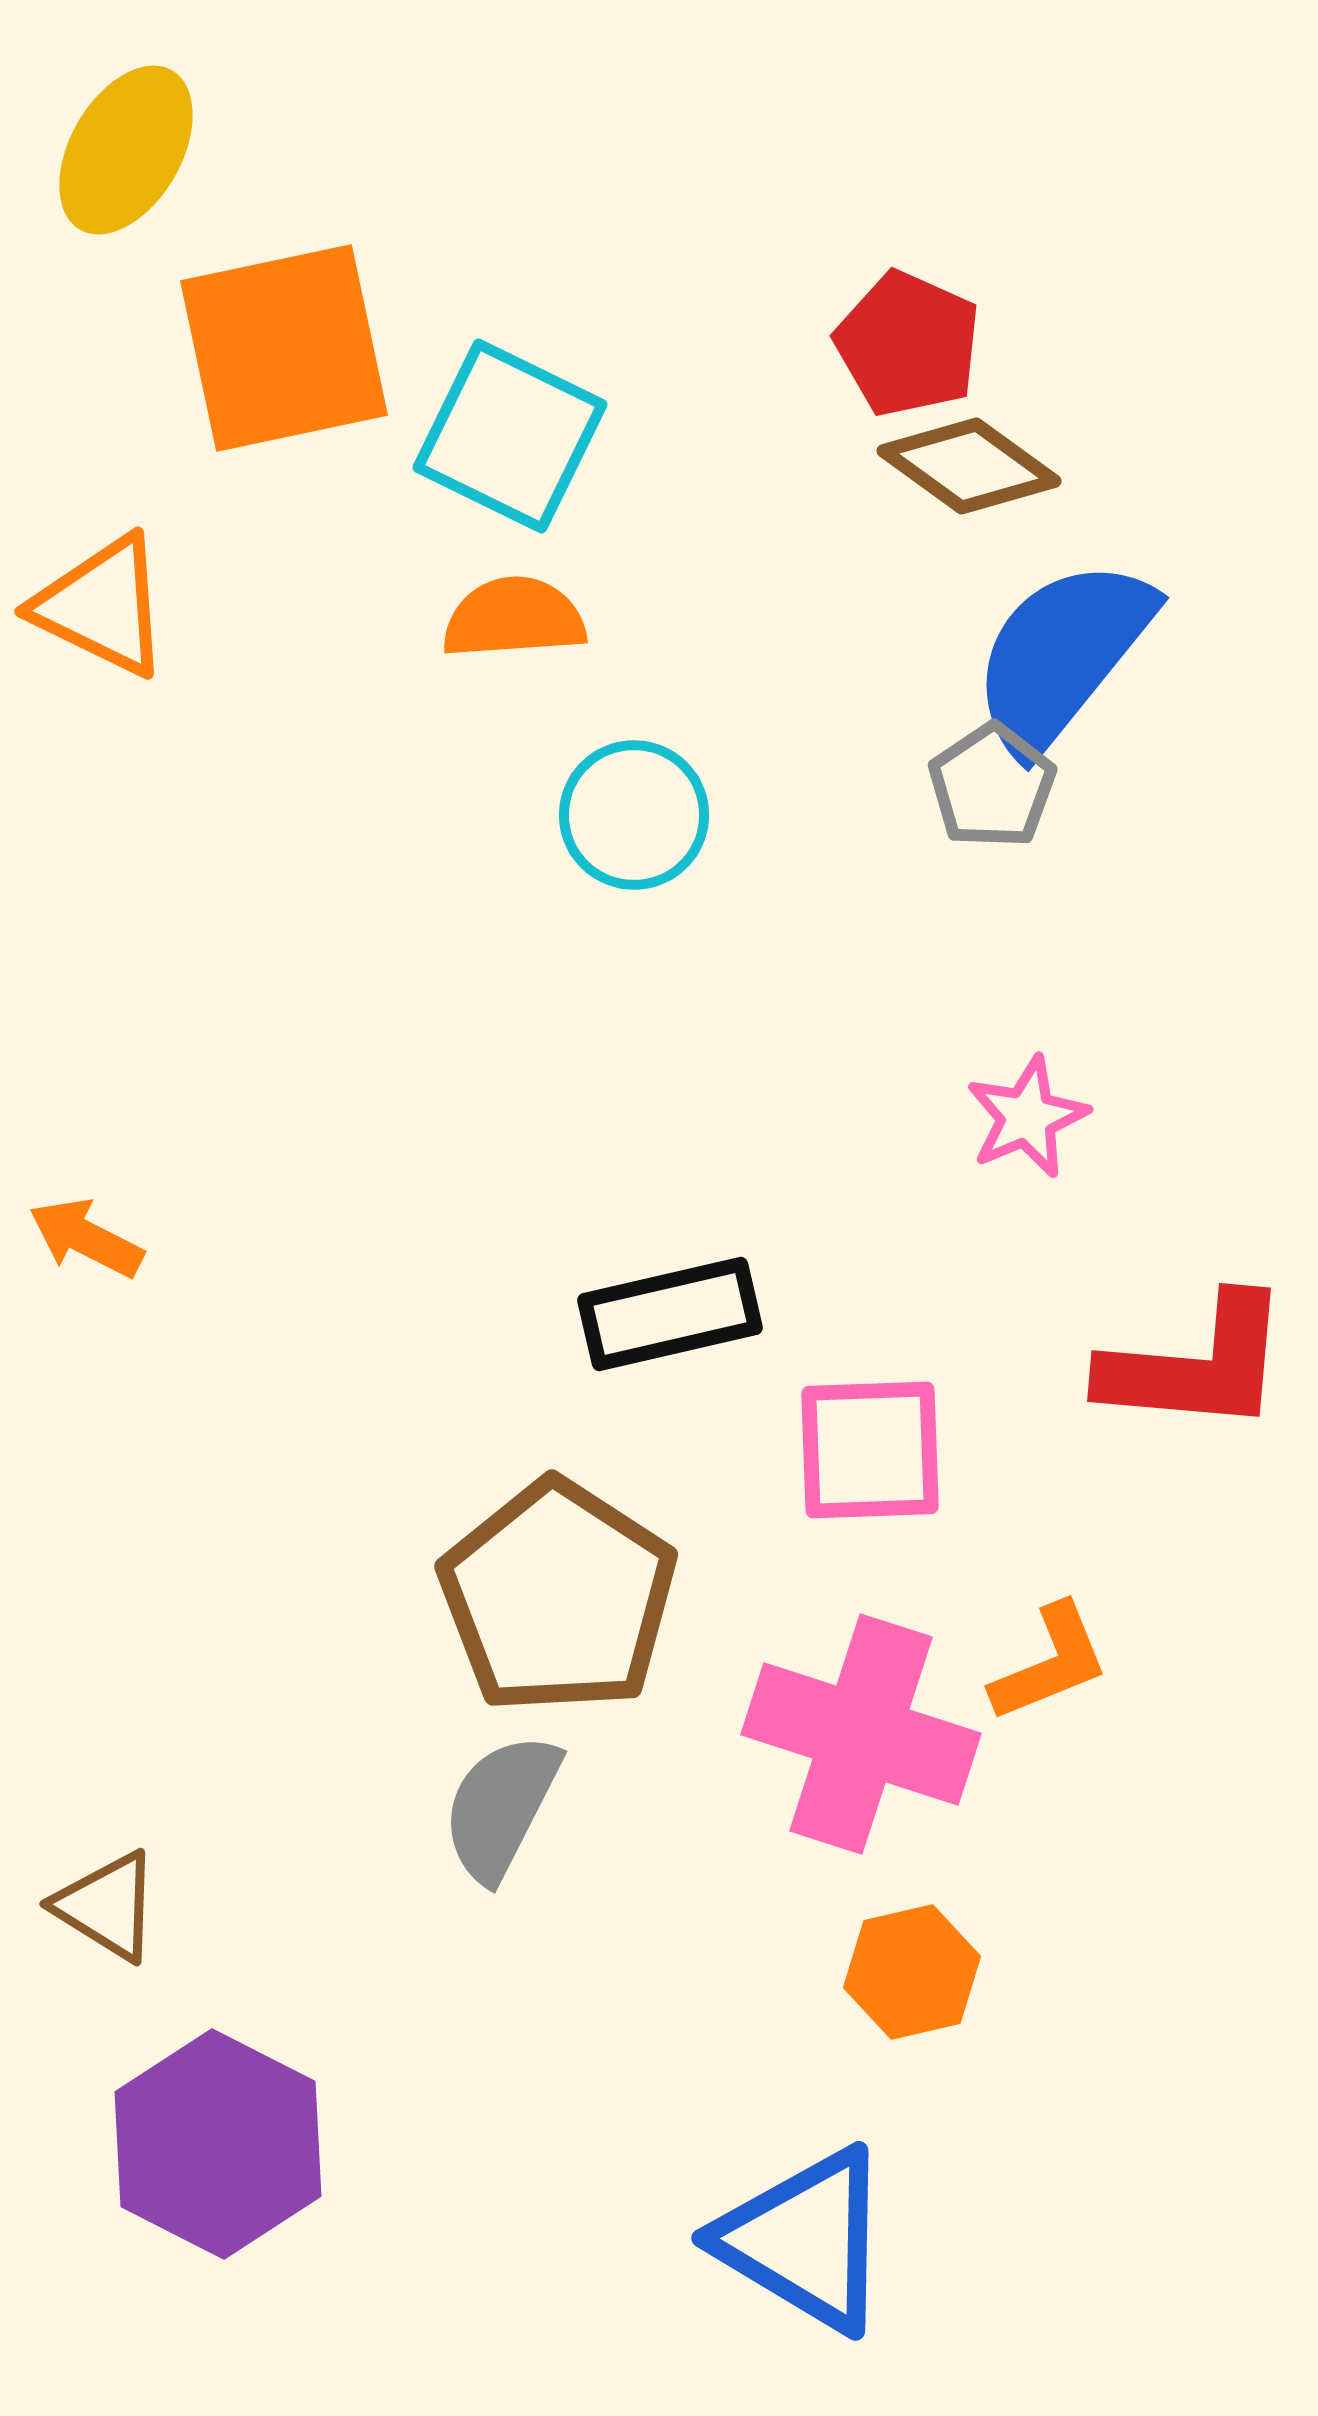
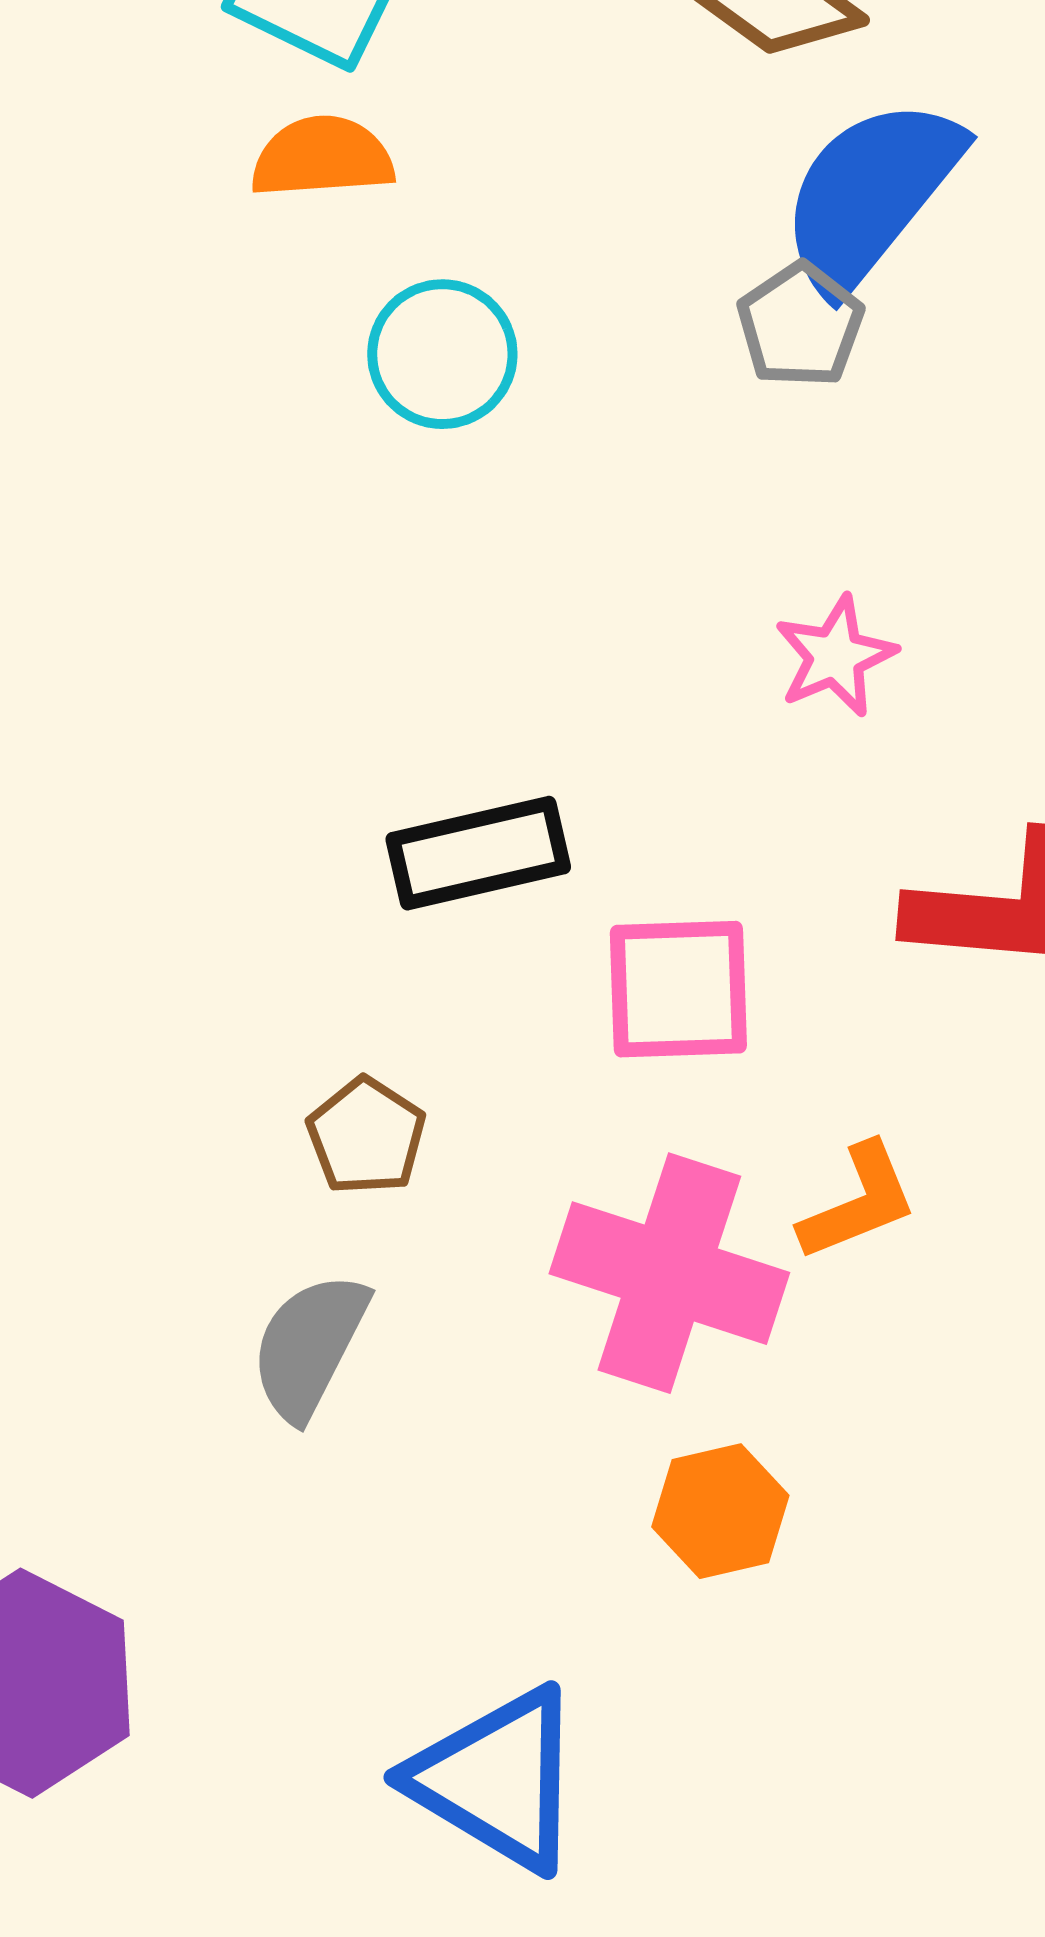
brown pentagon: (558, 1597) -> (366, 1136), size x0.5
blue triangle: (805, 2240) -> (497, 1779), moved

